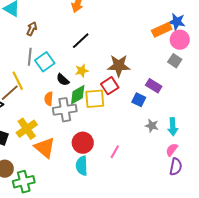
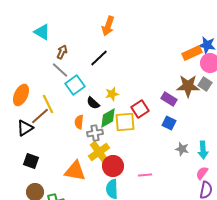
black line: (81, 41) -> (99, 58), moved
gray line: (30, 57) -> (60, 70), moved, turned -54
brown star: (119, 66) -> (188, 86), moved
purple rectangle: (154, 86) -> (169, 99), moved
gray cross: (65, 110) -> (95, 133), size x0.7
yellow cross: (27, 129) -> (99, 152), moved
orange triangle: (45, 148) -> (75, 171), turned -30
pink line: (115, 152) -> (145, 175), turned 56

